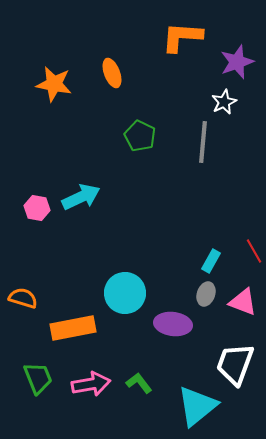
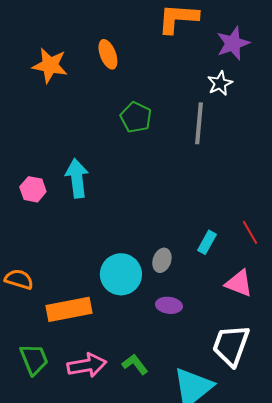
cyan arrow: (81, 197) -> (77, 178), turned -72
gray ellipse: (206, 294) -> (162, 260), moved
purple ellipse: (173, 324) -> (169, 305), size x0.7

